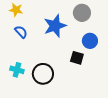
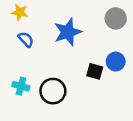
gray circle: (82, 13) -> (116, 18), moved
blue circle: (90, 41) -> (116, 62), moved

